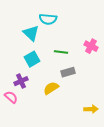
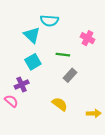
pink cross: (91, 46) -> (88, 38), moved
gray rectangle: (68, 72) -> (70, 75), turned -32
yellow semicircle: (51, 88) -> (60, 104), moved, turned 70

